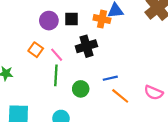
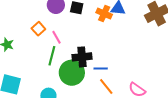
black cross: (86, 46) -> (82, 57), moved
green circle: (81, 89) -> (72, 73), size x1.6

